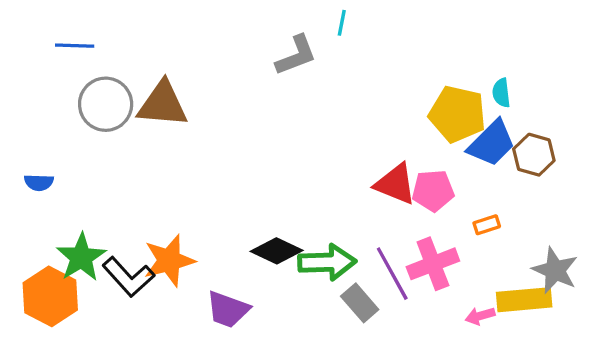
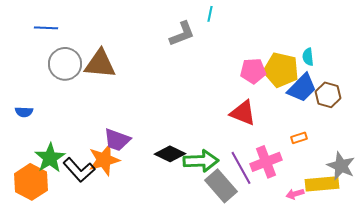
pink pentagon: (433, 191) -> (253, 71), moved
gray rectangle: (360, 303) -> (221, 186), size x1.4
purple trapezoid: (228, 309) -> (117, 140), moved

